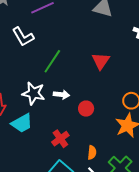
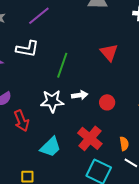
white L-shape: (23, 37) -> (27, 49), turned -35
cyan trapezoid: (22, 123) -> (51, 147), moved
red cross: (60, 139) -> (90, 138), size x1.4

